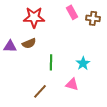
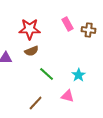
brown semicircle: (29, 43) -> (32, 51), moved
green line: (51, 62) -> (47, 74), turned -49

